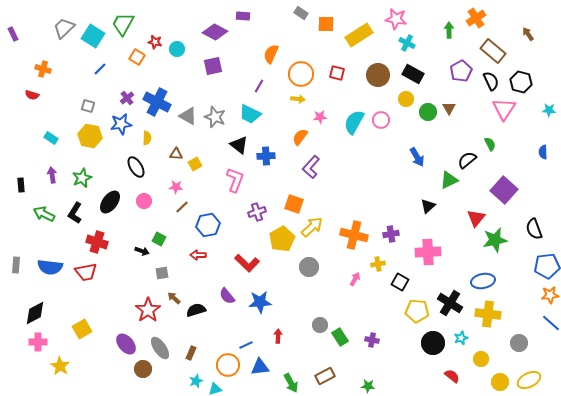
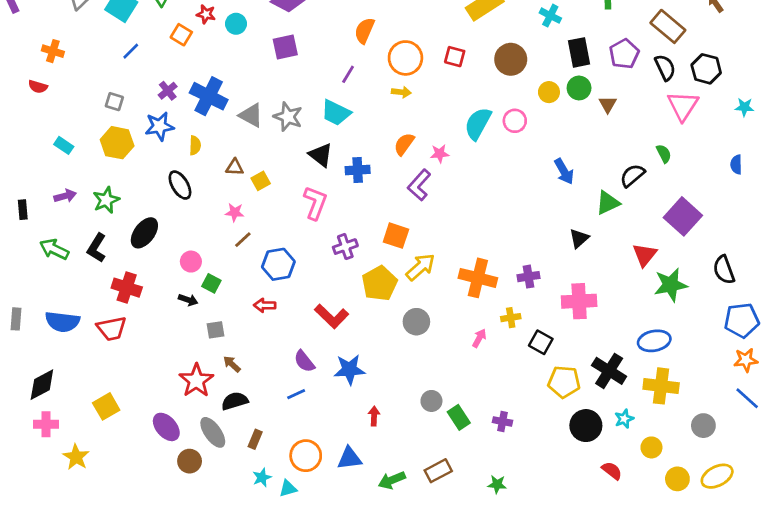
black rectangle: (413, 74) -> (579, 52), moved, turned 50
green circle: (428, 112) -> (579, 88), moved
pink star: (320, 117) -> (440, 154), moved
purple arrow: (52, 175) -> (65, 196), turned 84
pink circle: (144, 201) -> (191, 262), moved
black semicircle: (196, 310) -> (235, 401), moved
blue line: (246, 345) -> (296, 394), moved
green arrow: (291, 383) -> (392, 480), turned 96

